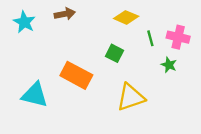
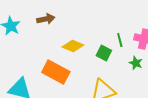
yellow diamond: (126, 17) -> (73, 46), moved
green square: (115, 53) -> (104, 53), moved

